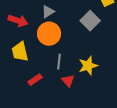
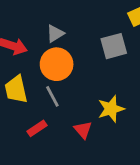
gray square: (90, 21) -> (114, 46), turned 30
gray line: (59, 62) -> (52, 96), moved, turned -35

